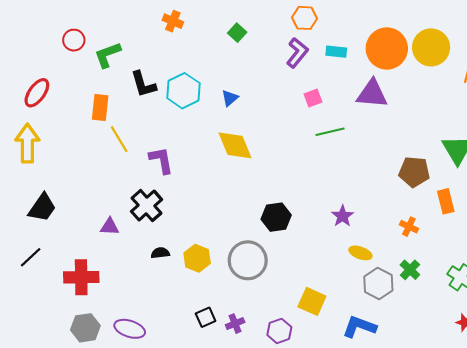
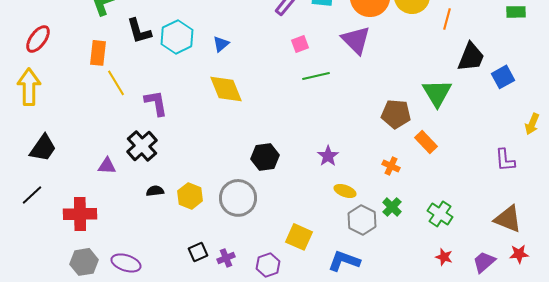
purple triangle: (372, 94) -> (356, 40), turned 40
orange rectangle: (446, 201) -> (426, 142), turned -30

